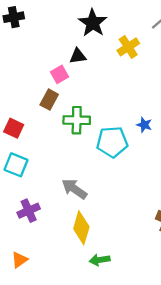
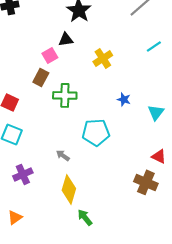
yellow cross: (128, 47) -> (103, 58), moved
cyan pentagon: (112, 142) -> (96, 132), moved
gray arrow: (74, 189) -> (63, 155), size x0.6
green arrow: (100, 260) -> (85, 217), turned 60

